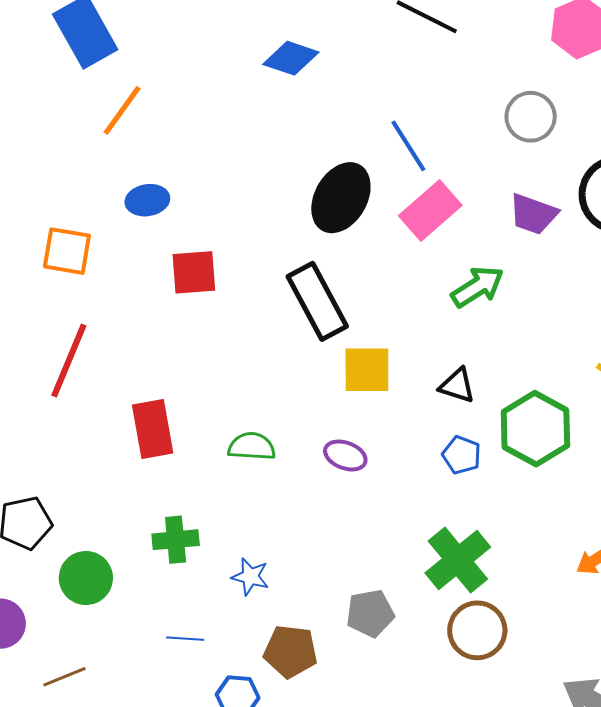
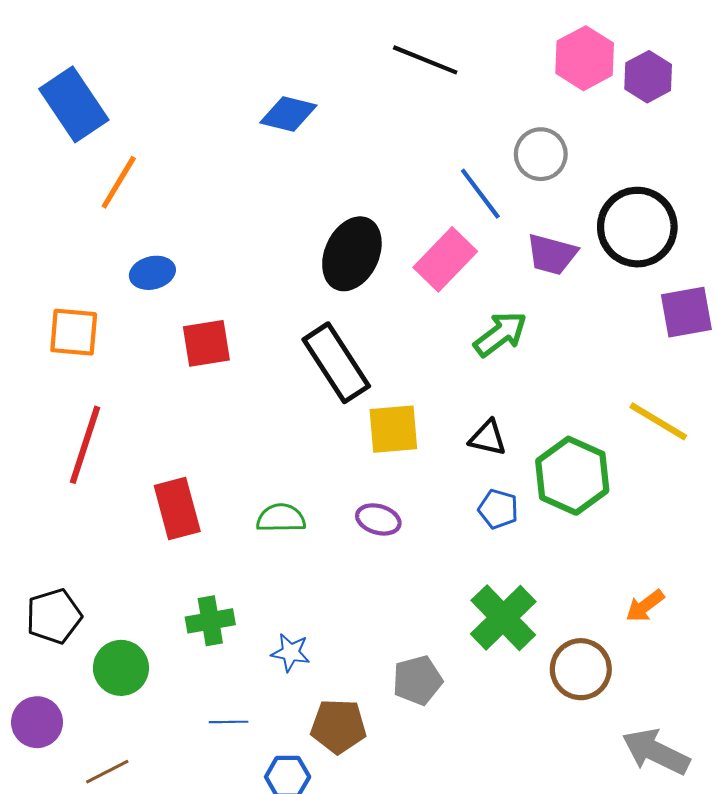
blue line: (408, 146) -> (480, 194), moved
brown circle: (477, 630) -> (581, 669), moved

